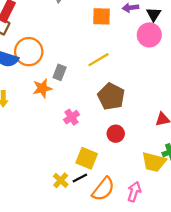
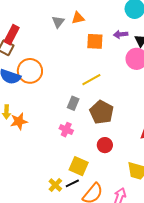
gray rectangle: (60, 72) -> (73, 103), moved
orange star: (42, 88) -> (19, 121), moved
pink cross: (71, 117) -> (66, 130), turned -32

